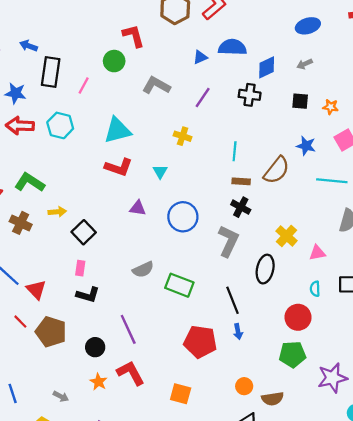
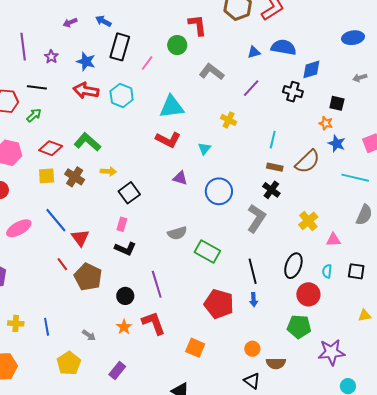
gray arrow: (305, 64) -> (360, 78), moved
orange star: (331, 107) -> (326, 123), moved
black ellipse: (265, 269) -> (293, 266), moved

